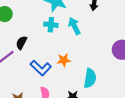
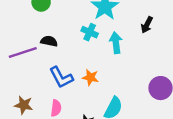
black semicircle: (21, 43) -> (49, 41), turned 56

